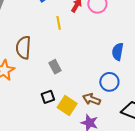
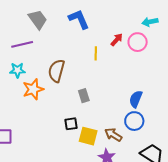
blue semicircle: (118, 52) -> (136, 99), moved
yellow square: (67, 105) -> (88, 136), turned -30

